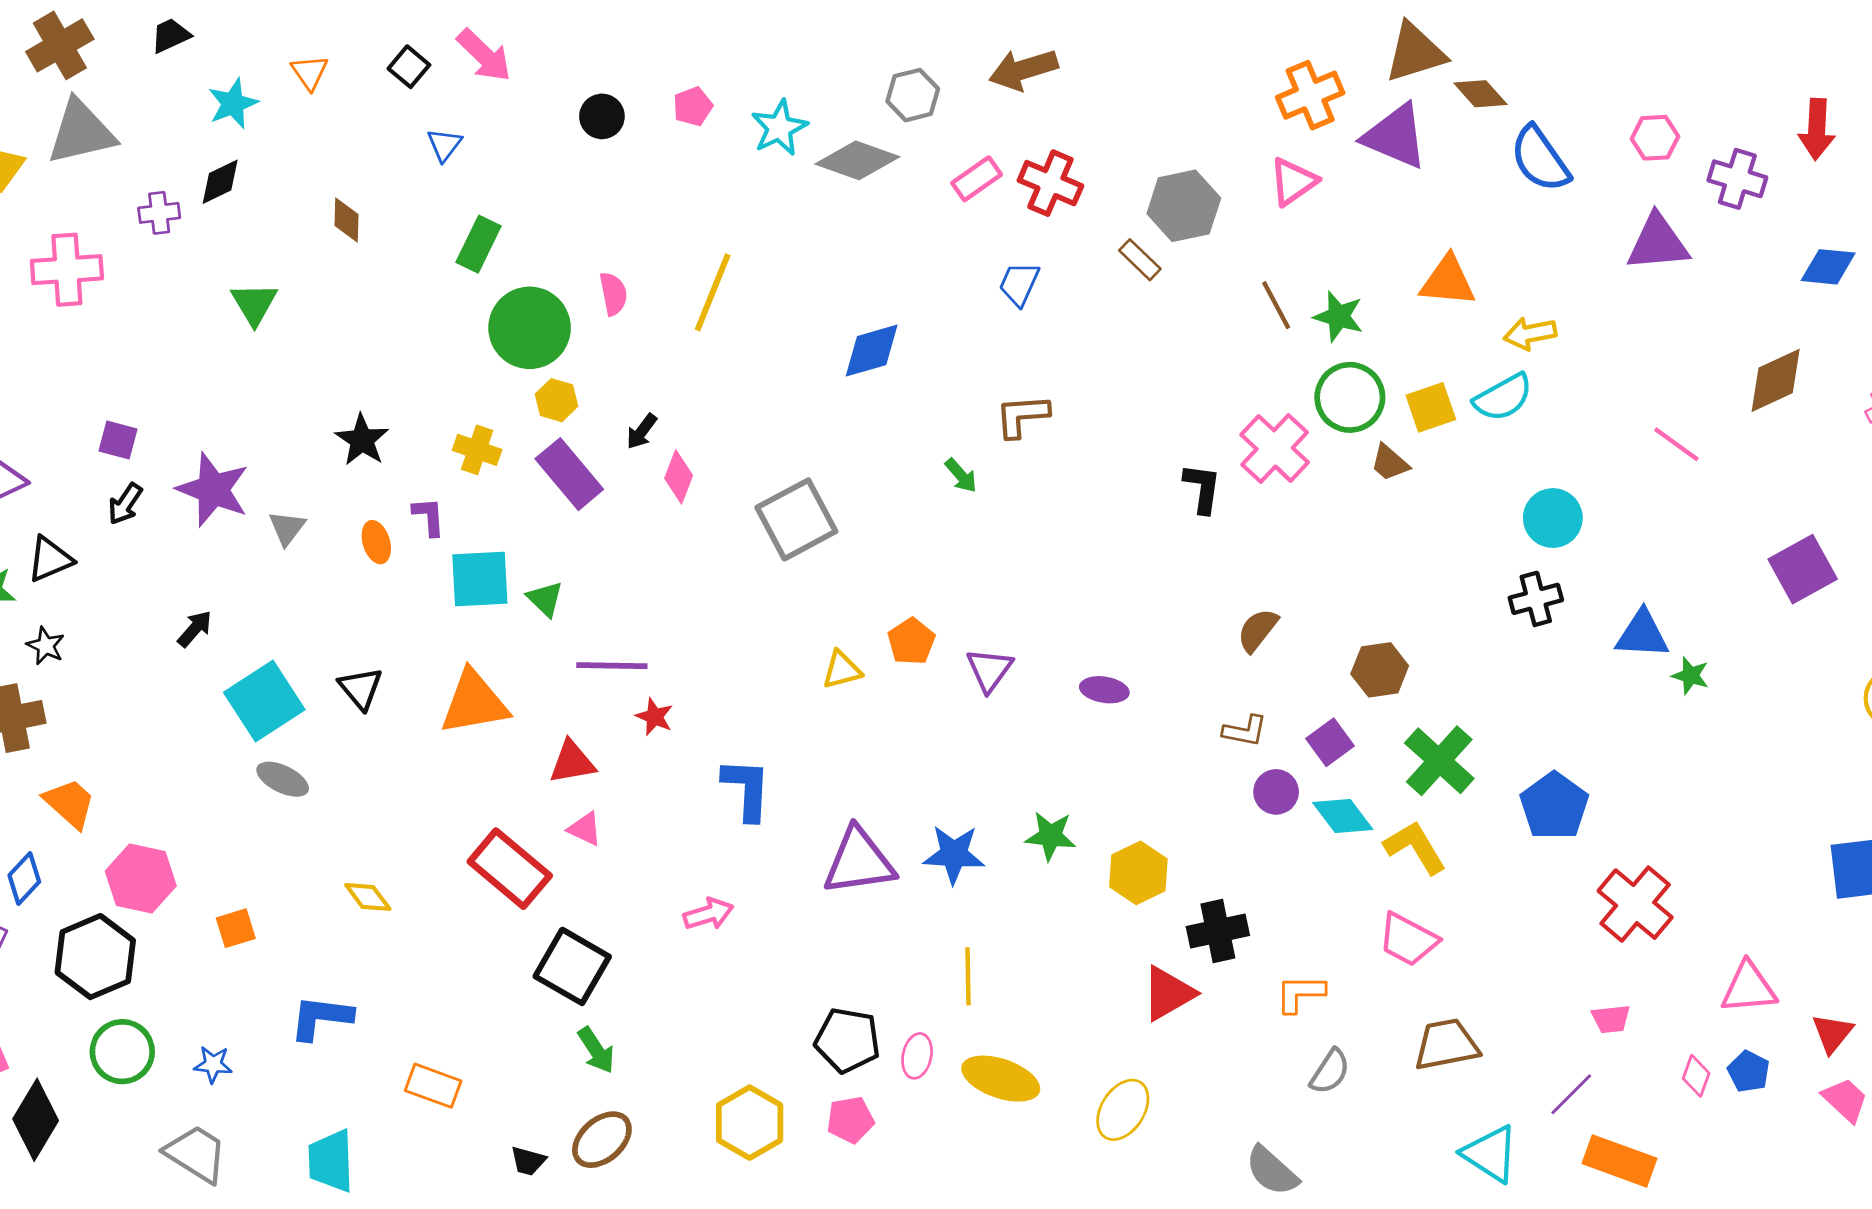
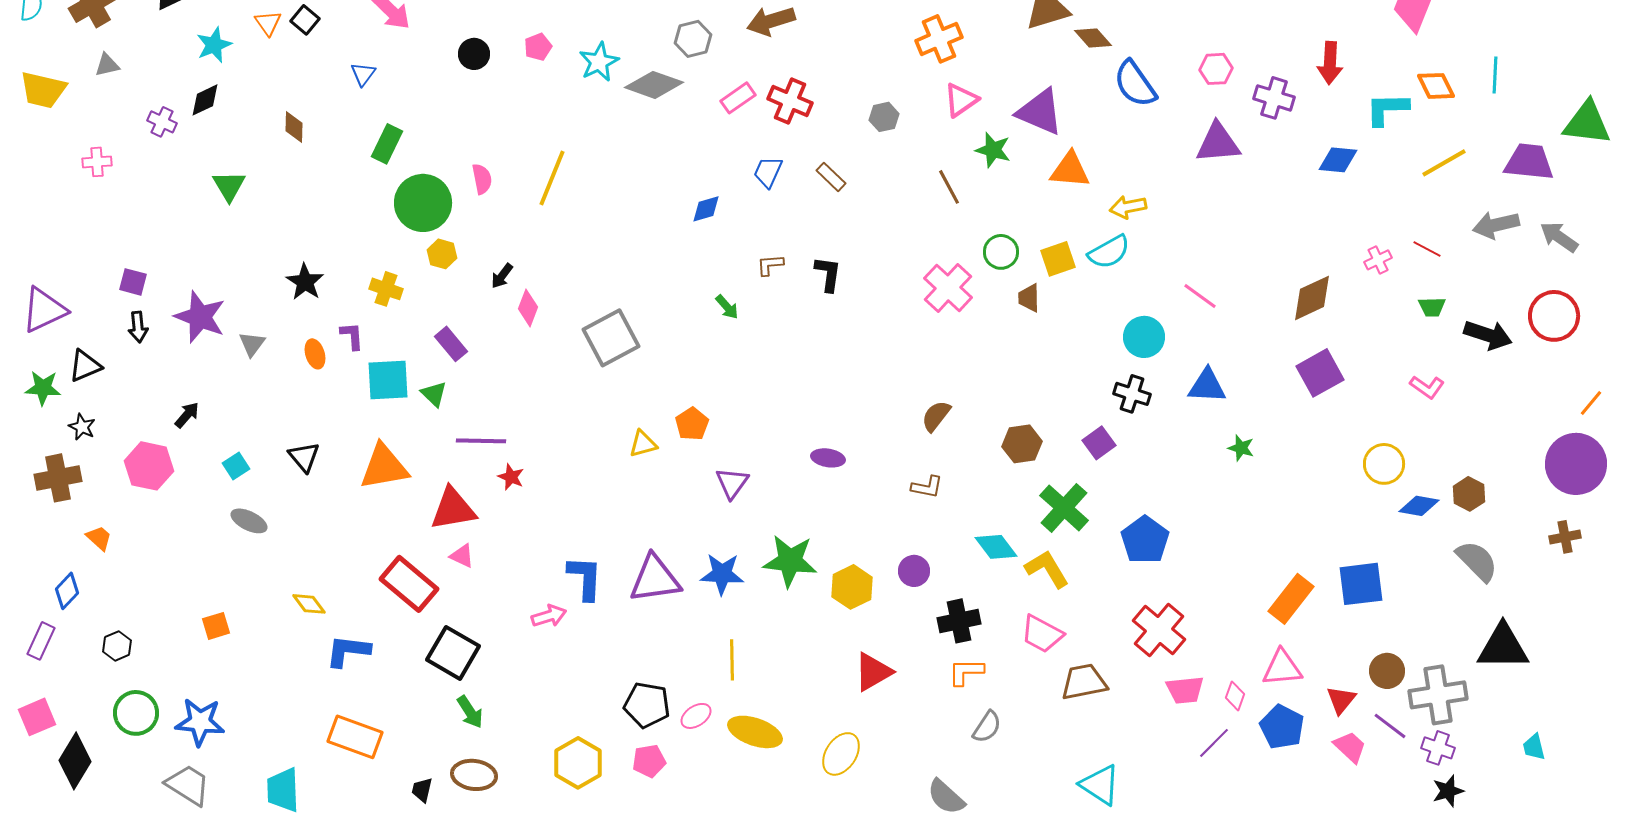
black square: (409, 67) -> (305, 20), moved
orange cross: (1310, 95) -> (939, 39), moved
gray triangle: (81, 132) -> (107, 65), size x0.5
purple triangle: (1395, 136) -> (1040, 112), moved
gray hexagon: (1184, 206) -> (884, 117), size x0.6
purple cross: (159, 213) -> (162, 122), turned 32
brown rectangle: (1140, 260) -> (831, 177), moved
pink cross: (67, 270) -> (97, 162), size x0.6
green star: (1339, 316) -> (993, 150), moved
blue diamond: (872, 351) -> (706, 209), moved, size x0.7
brown diamond: (1776, 380) -> (1312, 298), moved
green circle: (1350, 397) -> (1001, 252), size x0.7
brown L-shape: (1022, 416) -> (770, 265), size x0.7
pink line: (1676, 444) -> (1200, 296), moved
brown trapezoid: (1390, 463) -> (1029, 298), turned 48
purple rectangle: (569, 474) -> (451, 344), moved, size x0.7
black L-shape: (1202, 488) -> (828, 274), moved
black arrow: (125, 504) -> (138, 327), turned -40
black cross: (1536, 599) -> (1132, 394), turned 33
blue triangle: (1642, 634) -> (1207, 386), moved
purple triangle: (989, 670) -> (732, 483), moved
cyan square: (264, 701) -> (236, 466), size x0.5
purple square: (1330, 742) -> (1099, 443), moved
red triangle: (572, 762) -> (453, 509), size x1.4
blue L-shape: (747, 789) -> (585, 578), moved
purple circle: (1276, 792) -> (914, 571), moved
orange trapezoid: (70, 803) -> (99, 538), size x0.7
green star: (1050, 836) -> (790, 561), size x1.5
pink hexagon: (141, 878) -> (149, 466), moved
red cross: (1635, 904) -> (1159, 630), moved
black cross: (1218, 931) -> (959, 621), moved
black hexagon: (95, 957) -> (117, 646), size x0.5
blue L-shape: (321, 1018) -> (348, 651), moved
pink trapezoid: (1611, 1019) -> (1185, 690), size x1.4
brown trapezoid: (1446, 1045) -> (1084, 682), moved
pink ellipse: (917, 1056) -> (696, 716), turned 44
blue star: (213, 1064) -> (200, 722), size x1.8
blue pentagon: (1749, 1072) -> (1282, 727), size x1.5
pink diamond: (1696, 1076) -> (1235, 696), moved
orange rectangle: (433, 1086) -> (355, 737), size x1.4
purple line: (1571, 1094) -> (1214, 743), moved
brown ellipse: (602, 1140) -> (474, 775), turned 48
black trapezoid: (528, 1161) -> (422, 790), turned 88
orange rectangle: (1620, 1161) -> (1291, 599), moved, turned -72

